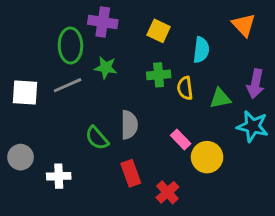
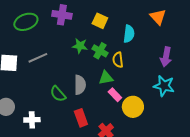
green ellipse: (70, 46) -> (26, 22), moved, turned 70
green star: (106, 68) -> (80, 46), moved
green cross: (159, 75) -> (100, 51), turned 35
green triangle: (220, 98) -> (106, 78), moved

